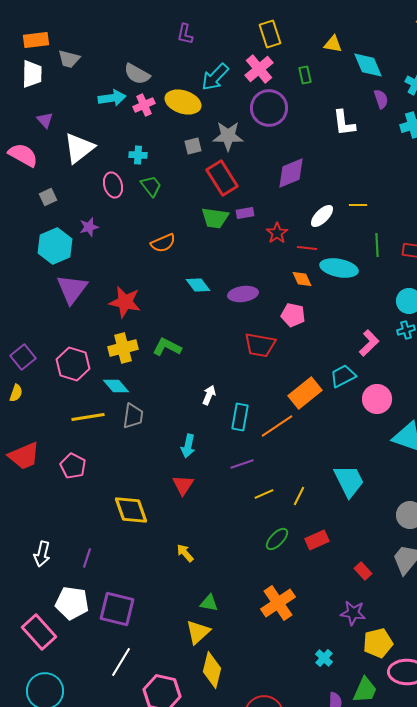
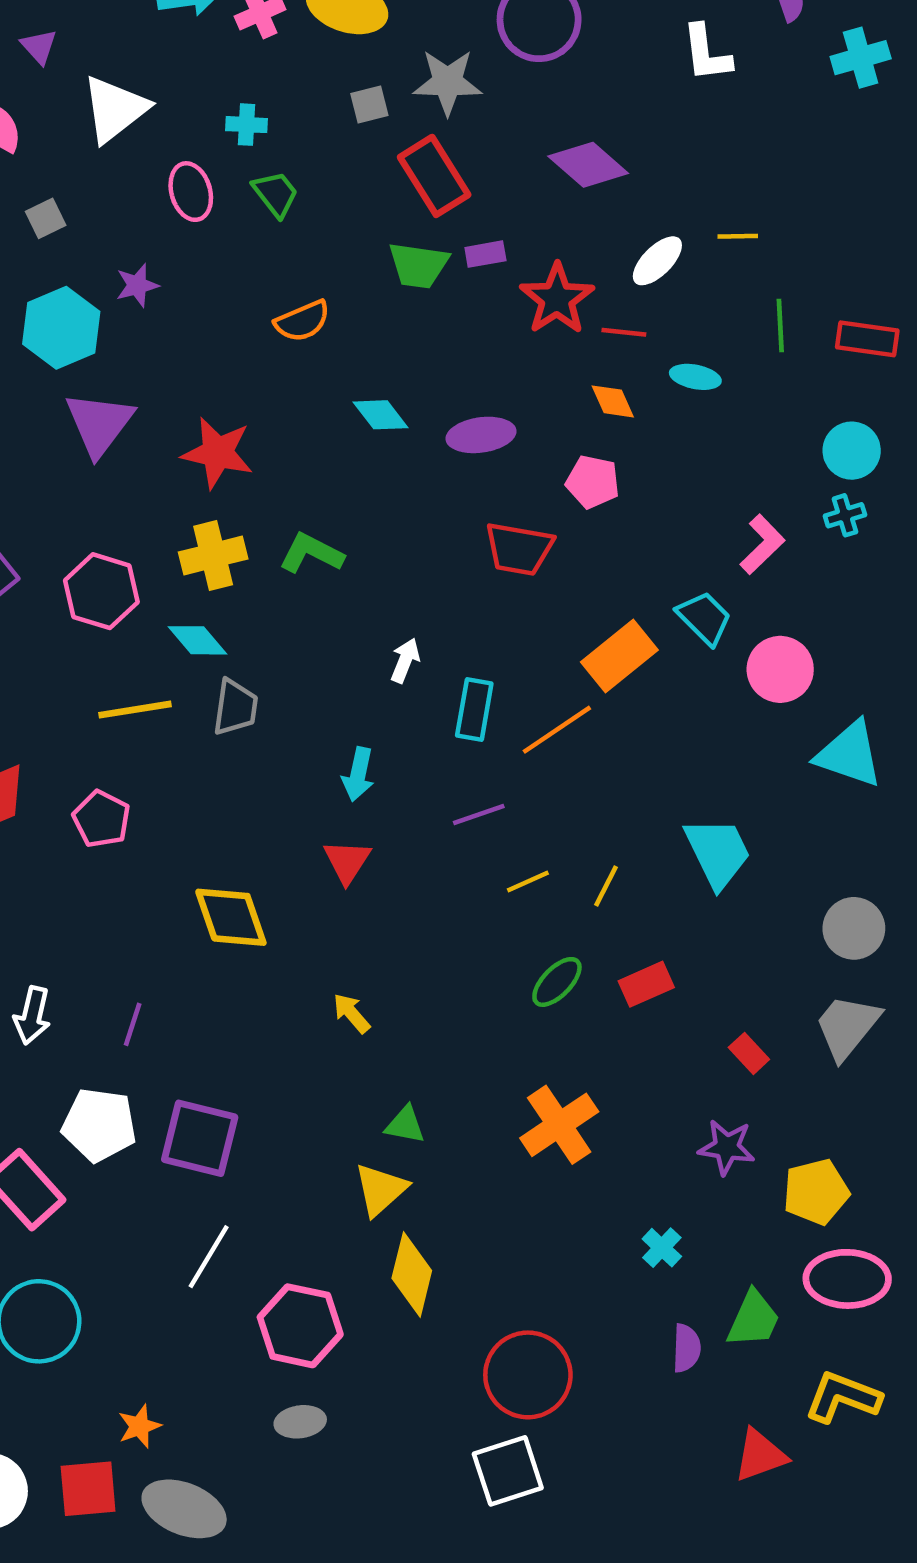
purple diamond: (291, 173) -> (588, 165), turned 64
red star: (277, 233) -> (557, 299), size x1.5
cyan ellipse: (339, 268) -> (695, 377), size x0.6
cyan trapezoid: (343, 376) -> (704, 618), turned 72
yellow pentagon: (378, 643) -> (816, 1192), moved

